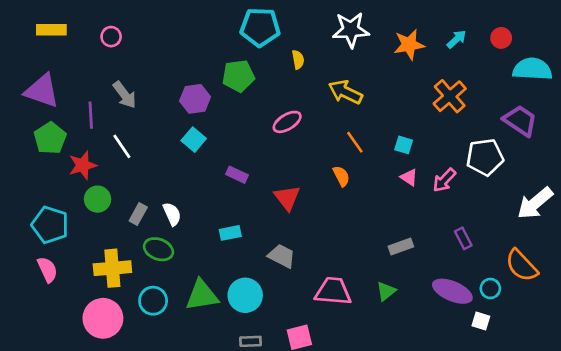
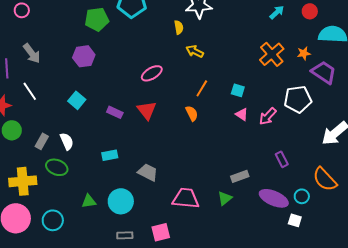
orange star: (409, 45) -> (304, 53), moved, size x0.6
yellow semicircle: (298, 60) -> (179, 27), moved
green pentagon: (238, 76) -> (97, 19), moved
yellow arrow: (345, 92) -> (195, 51), size x0.7
cyan square: (194, 140) -> (77, 100), moved
orange line: (355, 142) -> (202, 88), turned 66
red triangle: (287, 198) -> (147, 110), moved
gray rectangle: (401, 247) -> (240, 176), moved
green triangle: (202, 295) -> (89, 201), size x0.6
cyan circle: (153, 301) -> (53, 220), moved

